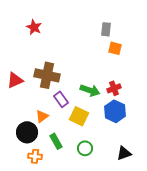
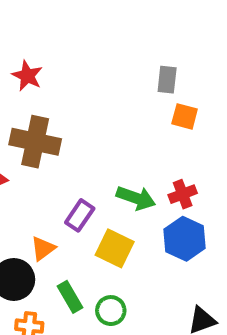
brown cross: (47, 75) -> (35, 142), moved
purple rectangle: (61, 99) -> (80, 215), turned 70
green circle: (85, 148) -> (111, 311), moved

